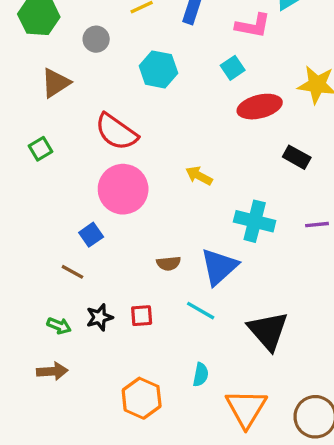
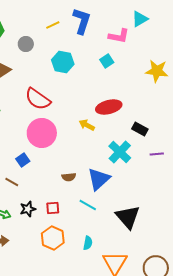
red ellipse: (260, 107) -> (109, 107), moved
black rectangle: (297, 157) -> (140, 129), moved
cyan cross: (255, 221) -> (120, 152), turned 30
orange hexagon: (142, 398) -> (53, 238), moved

